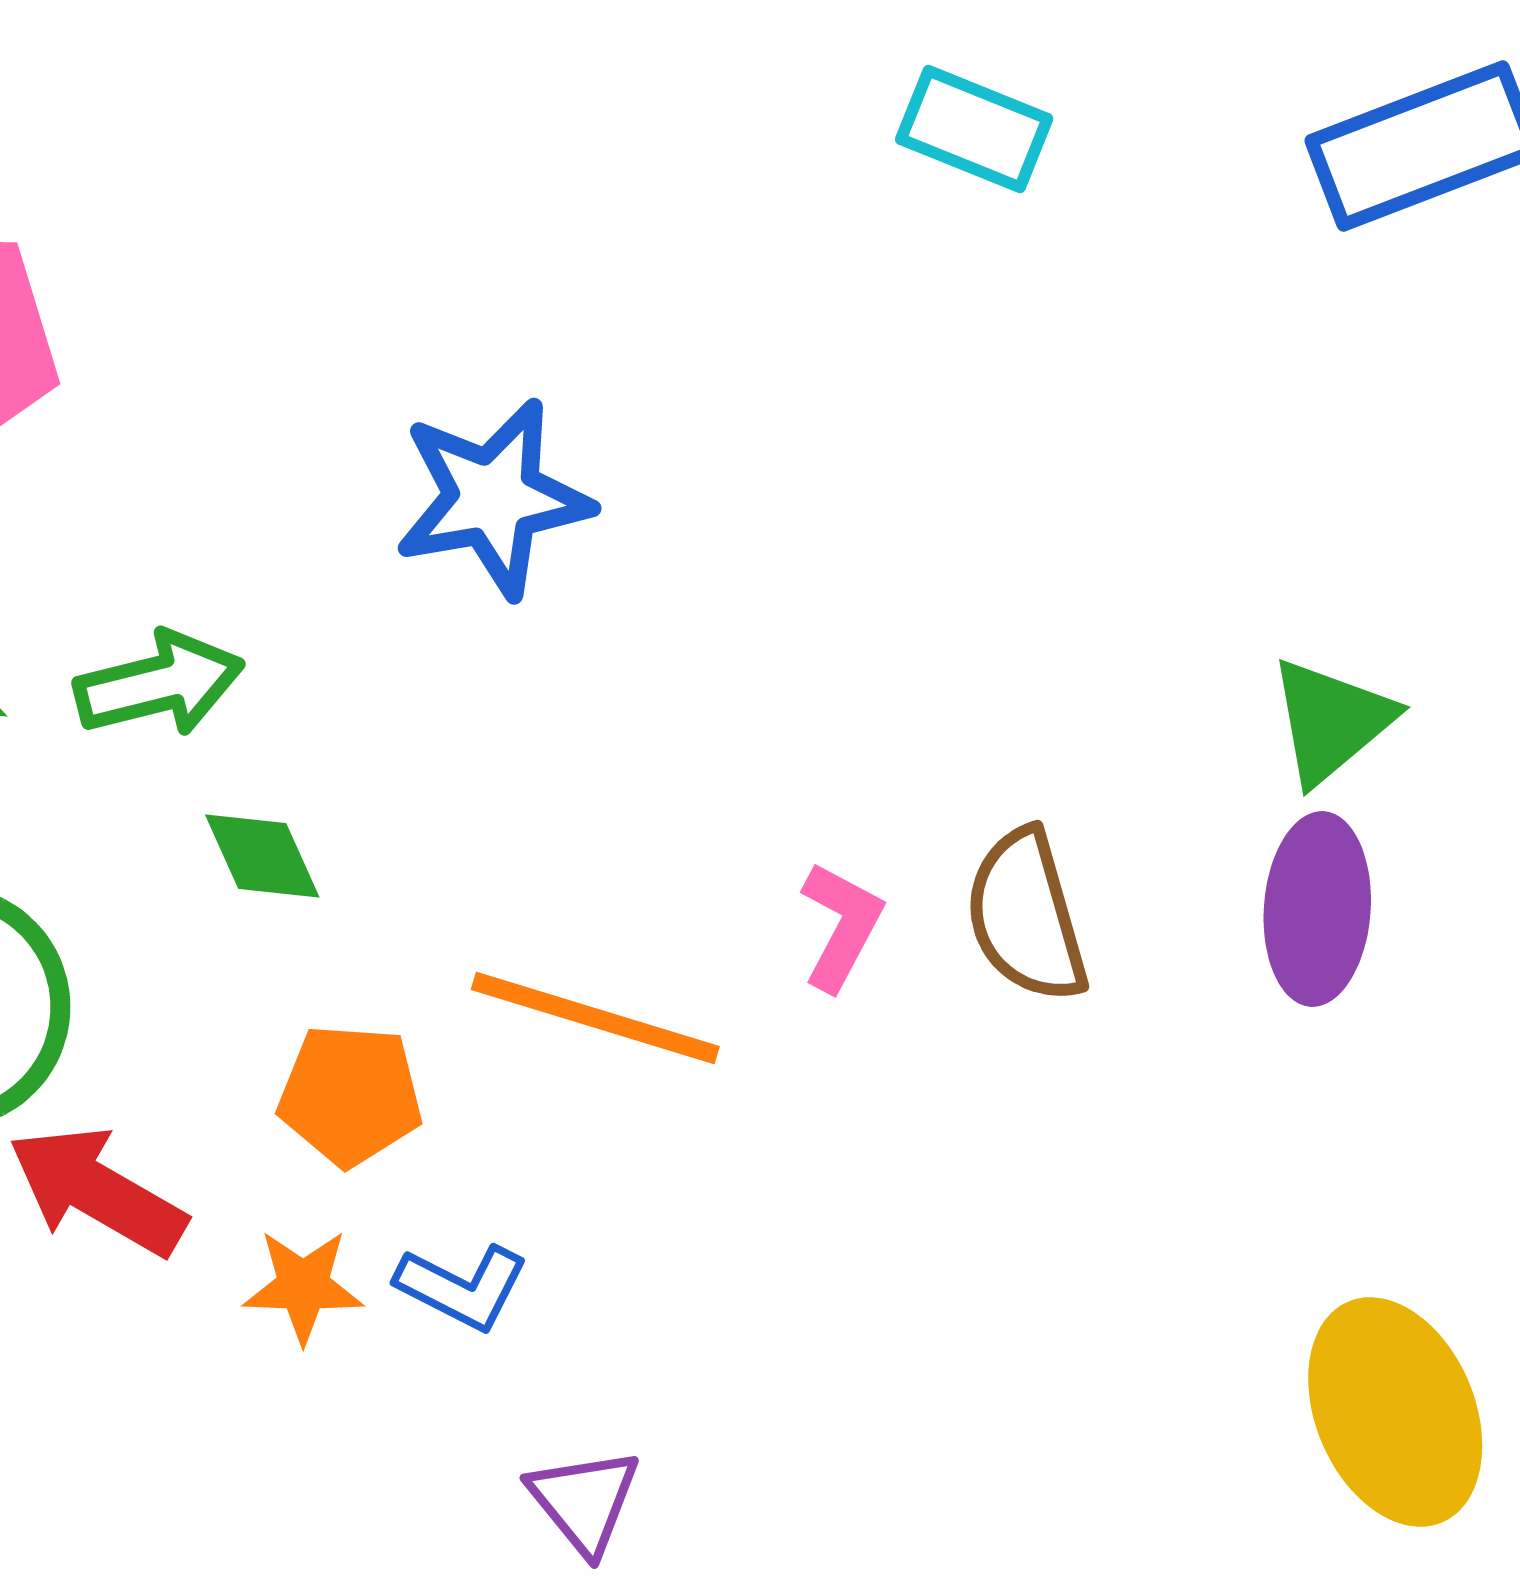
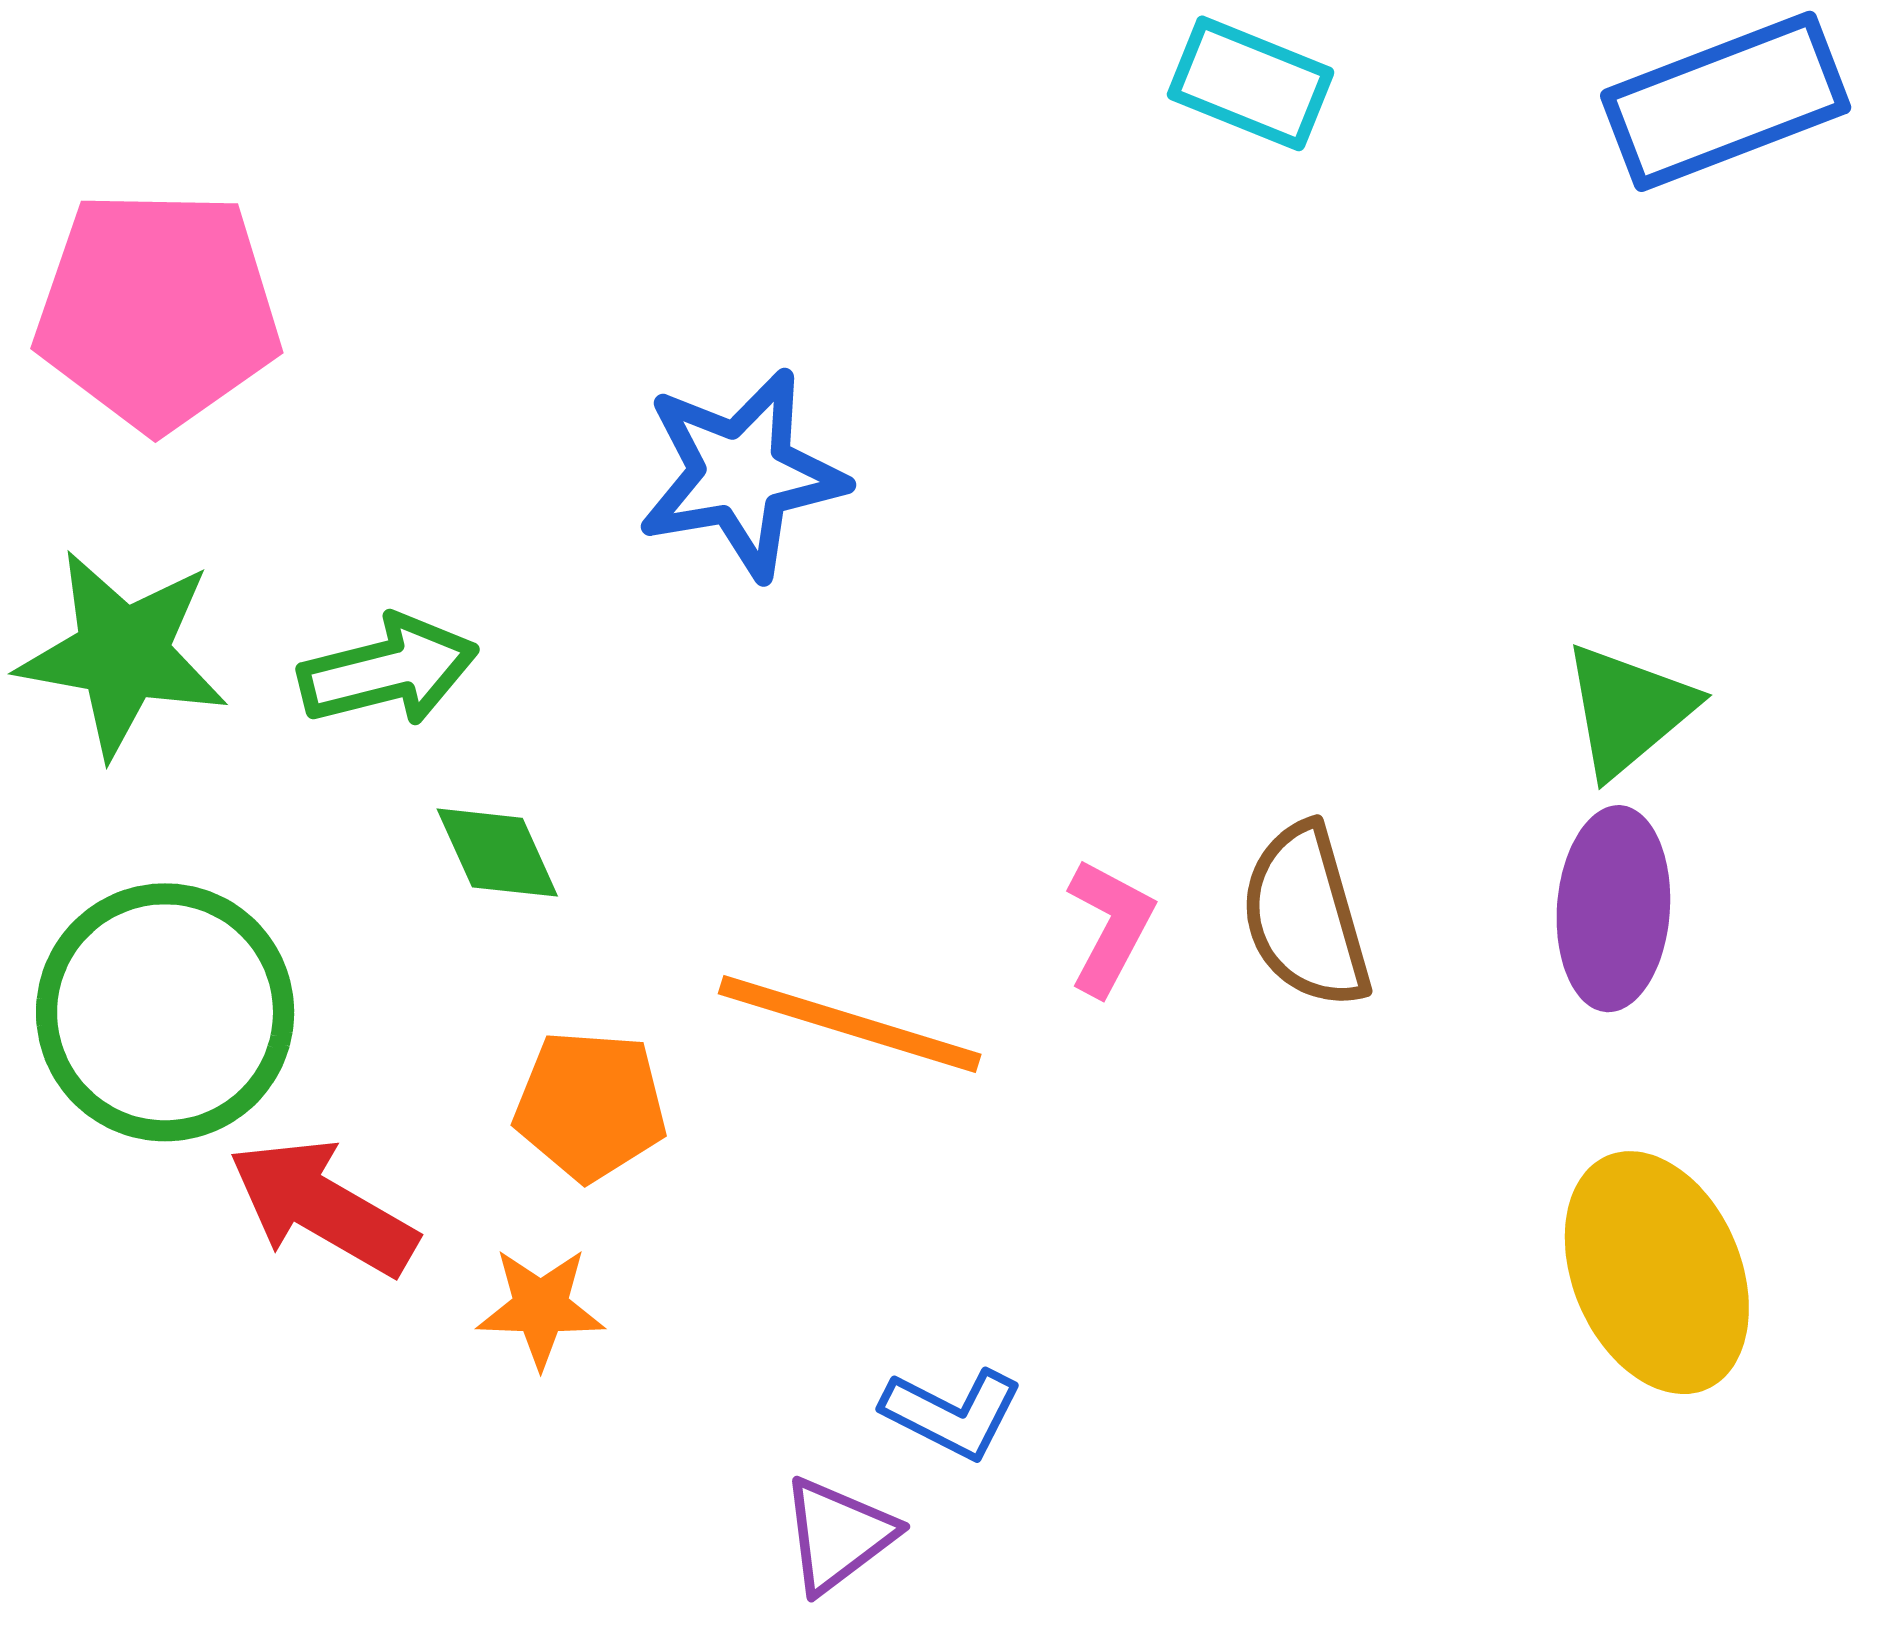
blue L-shape: (462, 1287) -> (952, 1413), moved
yellow ellipse: (1395, 1412) -> (1657, 1273), moved
purple triangle: (584, 1501) -> (838, 1535), turned 32

